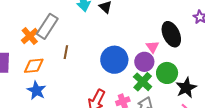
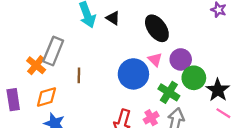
black ellipse: (171, 34) -> (157, 28), moved
pink triangle: (152, 47) -> (155, 60), moved
purple circle: (144, 62) -> (181, 59), moved

